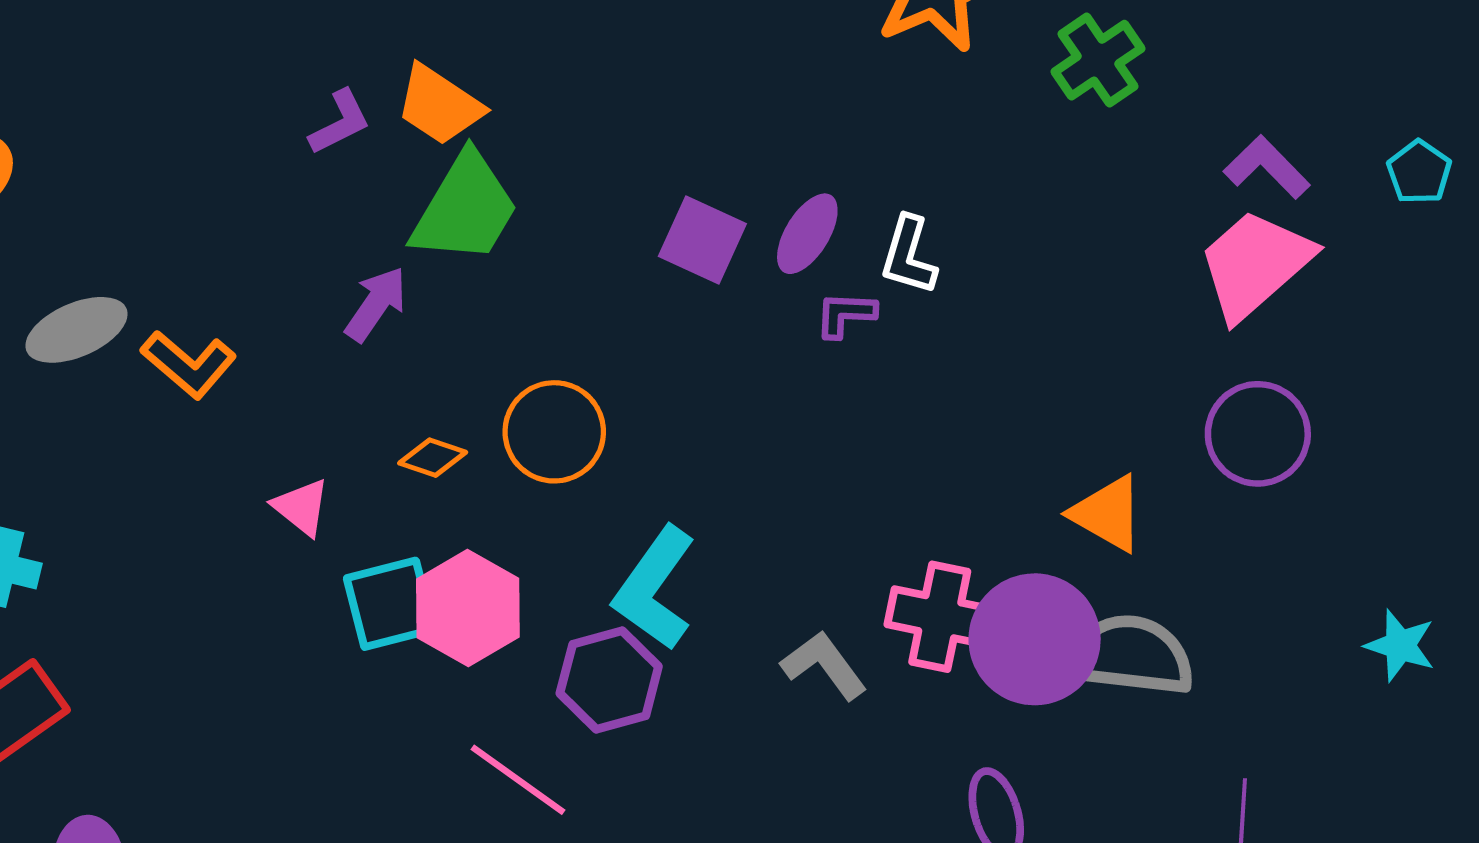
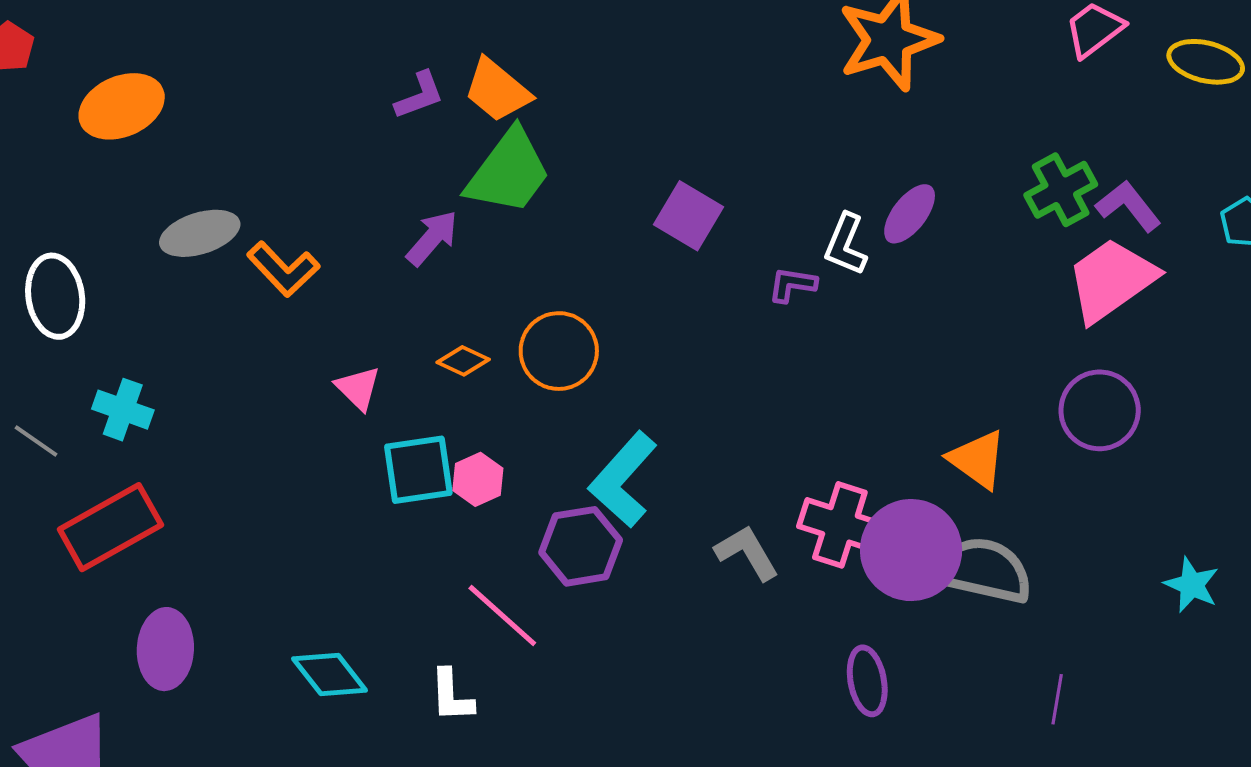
green cross: (1098, 60) -> (1061, 190), moved
purple ellipse: (807, 234) -> (910, 214), moved
pink hexagon: (468, 608) -> (478, 479), size x0.6

